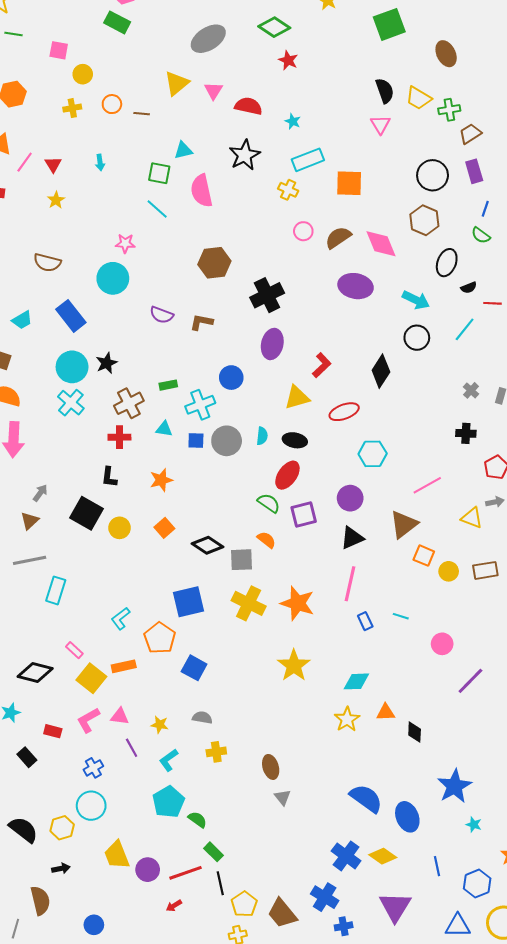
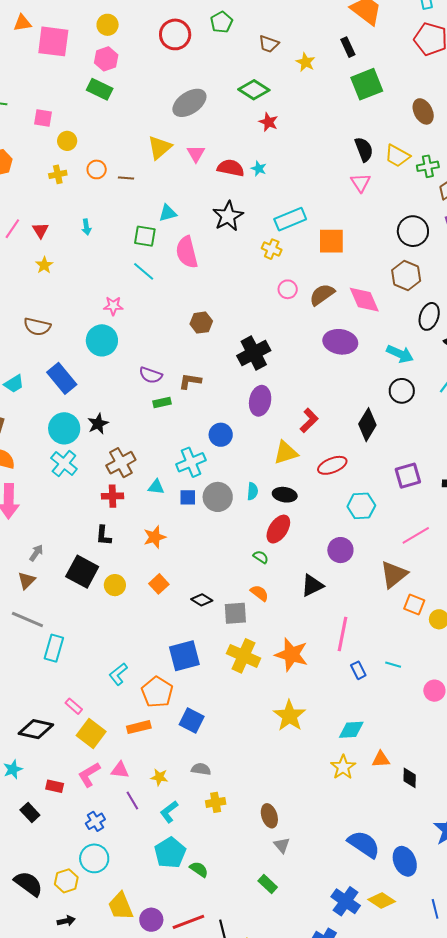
cyan star: (293, 121) -> (259, 169), moved
brown hexagon: (214, 263) -> (201, 323), size x0.7
green rectangle: (168, 385) -> (162, 403), moved
green semicircle: (269, 503) -> (261, 557), size x0.7
purple square: (304, 514) -> (408, 476), moved
black triangle: (352, 538) -> (312, 585), moved
black diamond: (208, 545) -> (202, 600), size x0.7
gray line: (30, 560) -> (27, 619), turned 36
orange rectangle: (124, 666) -> (139, 727), moved
green rectangle: (213, 852) -> (268, 884), moved

